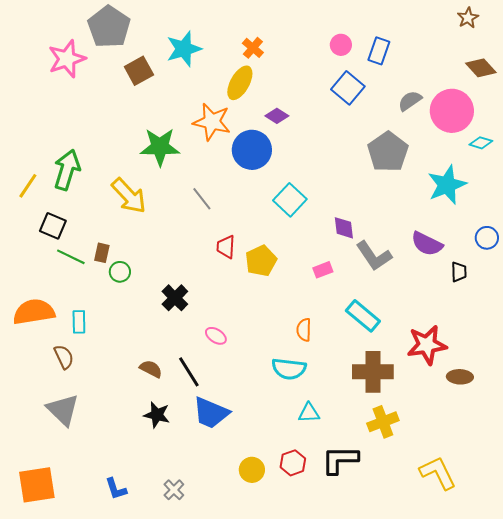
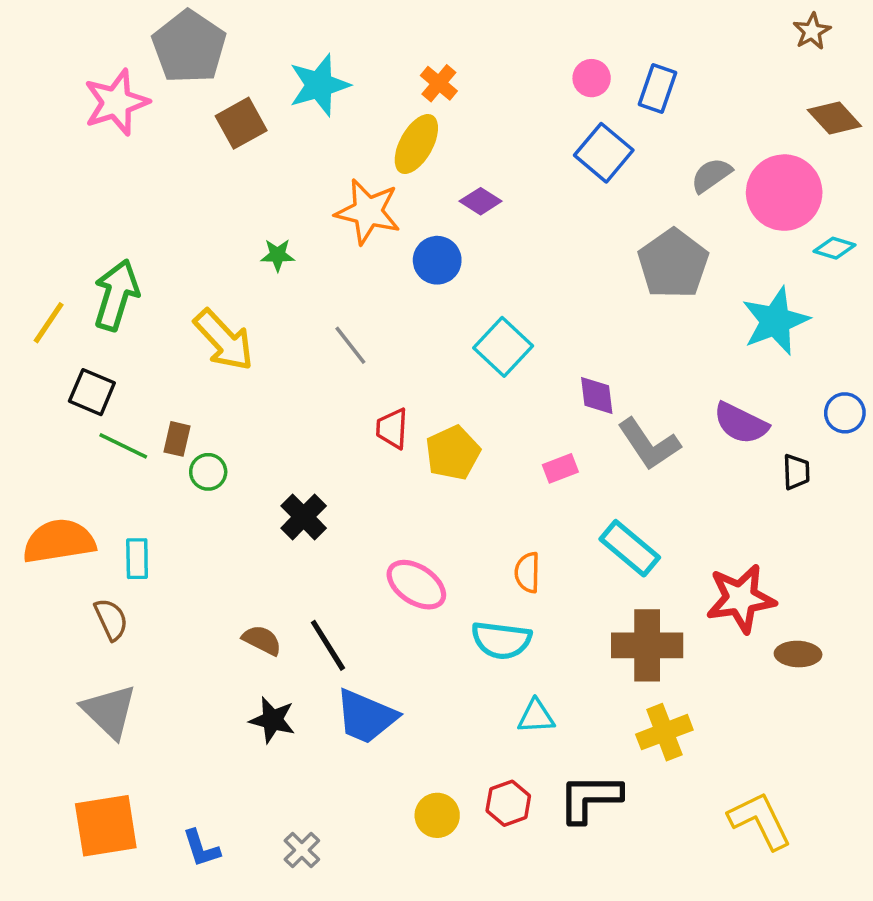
green star: (160, 147) -> (278, 255), size x0.5
blue circle: (252, 150) -> (437, 260), size x0.7
pink ellipse: (216, 336) -> (416, 585), moved, size x1.6
orange square: (37, 485) -> (106, 826), moved

